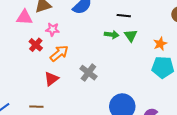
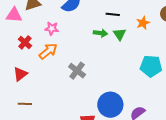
pink star: (53, 29) -> (52, 28), moved
orange star: (160, 44) -> (143, 23), moved
red triangle: (51, 79) -> (20, 74), moved

